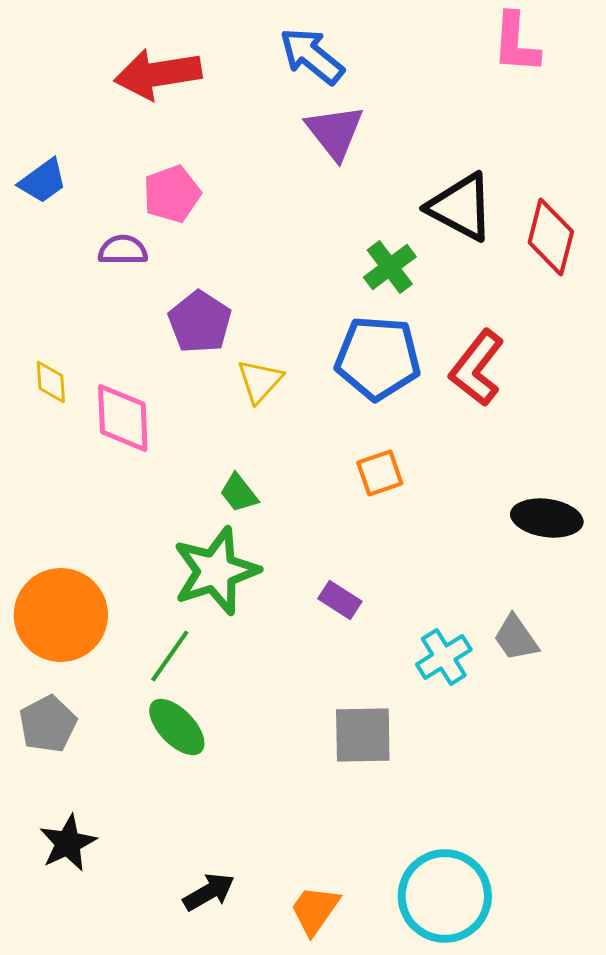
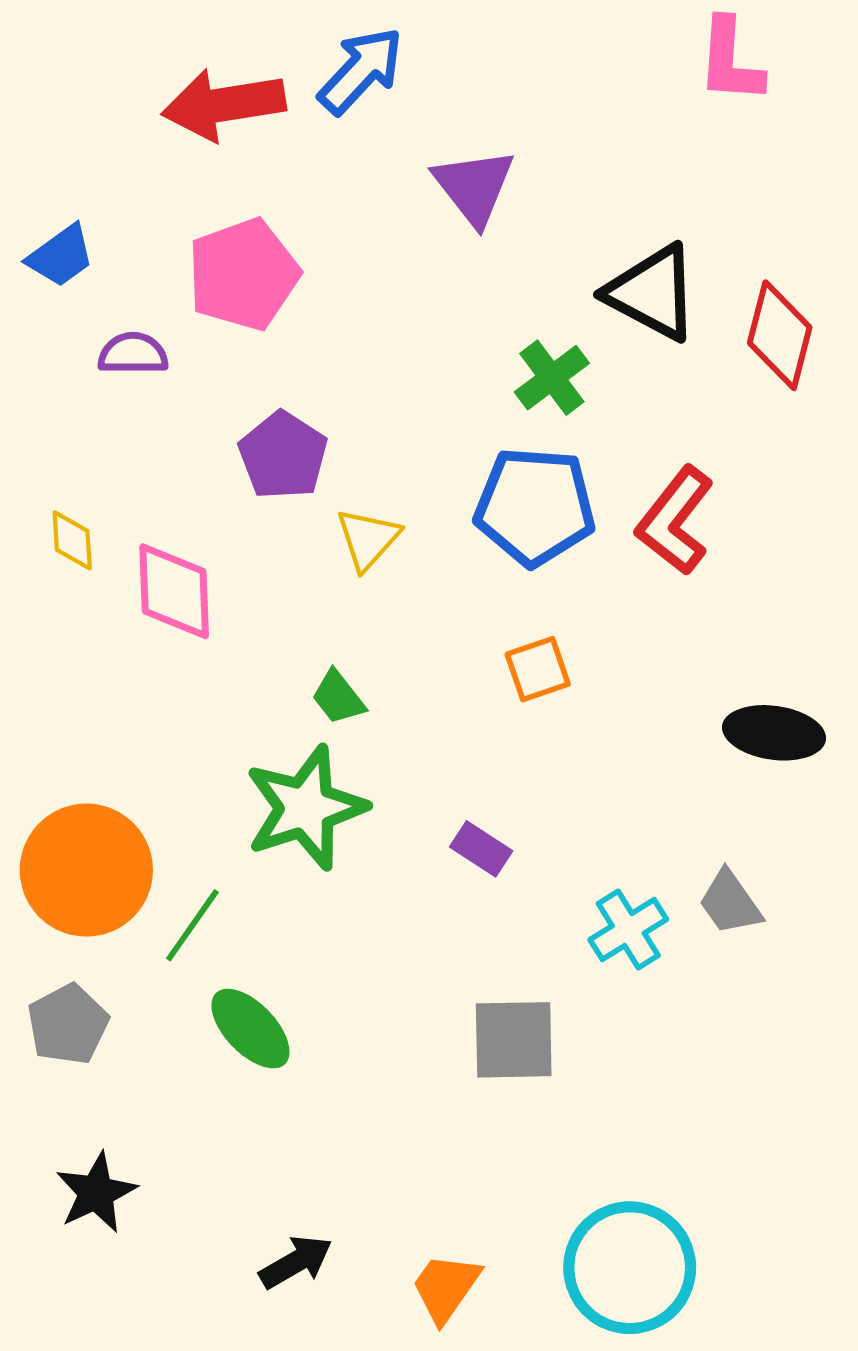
blue arrow: (312, 56) -> (361, 71), moved, turned 94
pink pentagon: (172, 194) -> (243, 274), size x1.4
purple semicircle: (123, 250) -> (133, 354), moved
green line: (170, 656) -> (192, 925), moved

